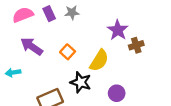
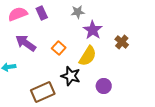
gray star: (72, 13) -> (78, 12), moved
purple star: (118, 30) -> (93, 30), moved
brown cross: (136, 45) -> (122, 42), turned -32

